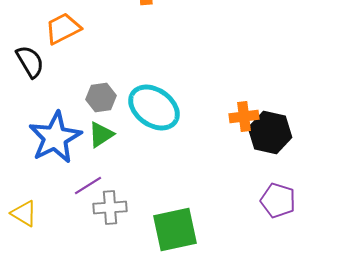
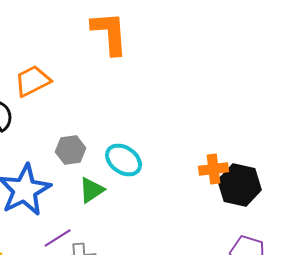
cyan ellipse: (154, 108) -> (124, 160), size x0.7
green triangle: (101, 134) -> (92, 190), moved

